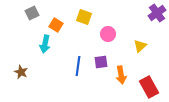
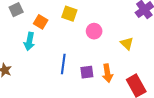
yellow triangle: (140, 46) -> (127, 43), turned -32
purple square: (101, 62) -> (87, 72), moved

